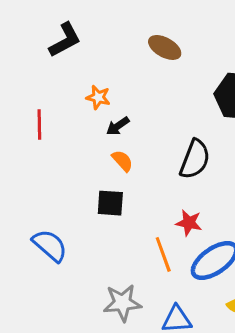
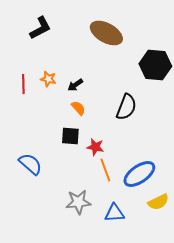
brown ellipse: (165, 47) -> (106, 33), size x1.5
orange star: (98, 97) -> (48, 79), moved
red star: (189, 223) -> (95, 147), moved

